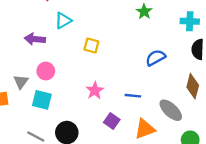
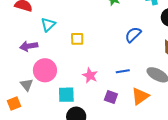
pink circle: (46, 71) -> (45, 70), size x1.5
cyan square: (42, 100) -> (66, 95), moved

